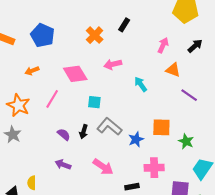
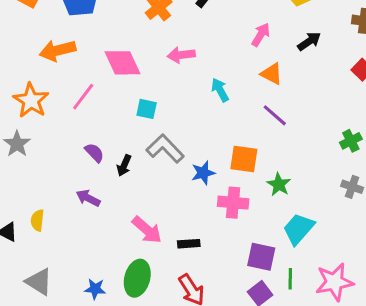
orange arrow: (32, 71) -> (58, 50), size x1.6
purple line: (189, 95) -> (275, 115), moved
black arrow: (84, 132) -> (124, 165), moved
pink arrow: (103, 167) -> (147, 230), moved
pink cross: (154, 168) -> (233, 203), moved

